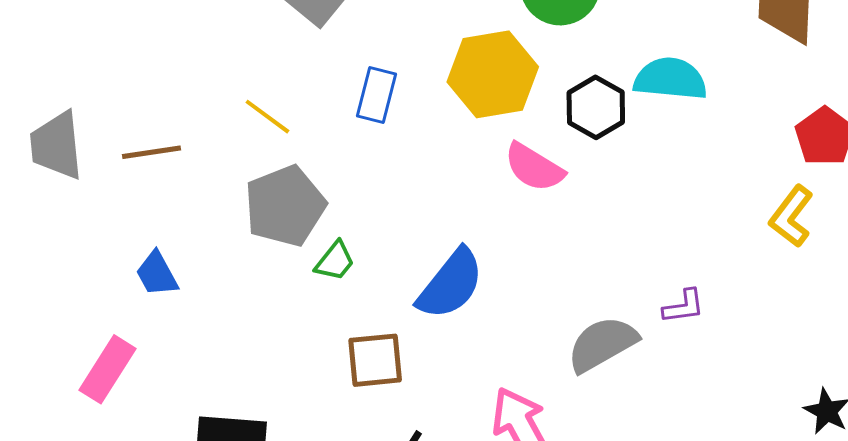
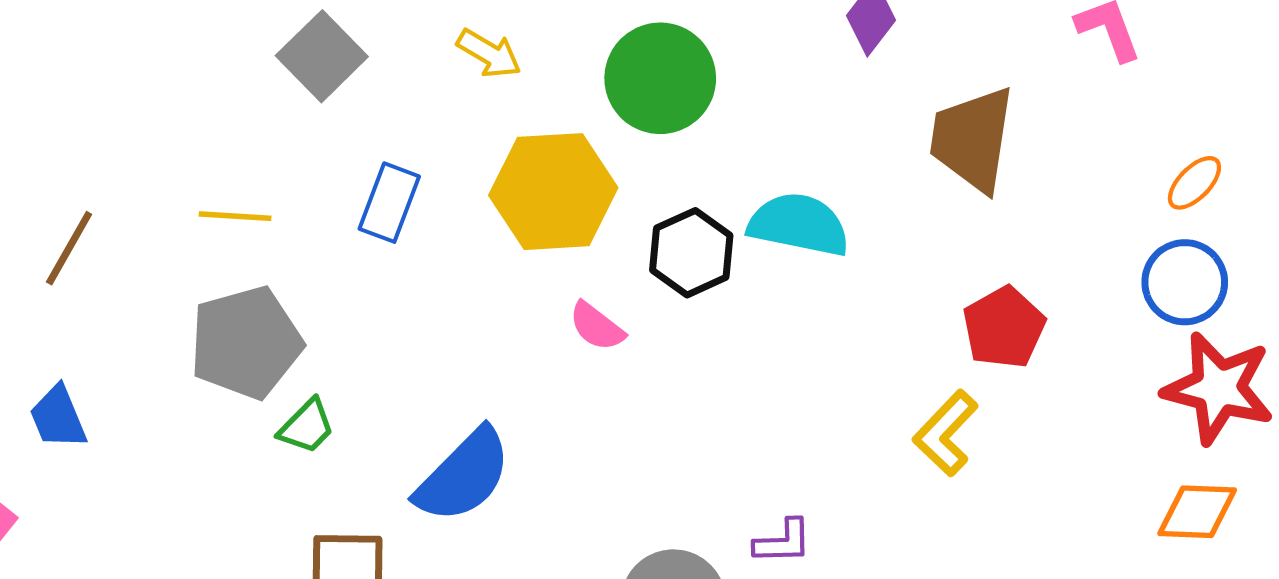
yellow line: (267, 117) -> (235, 216), turned -39
brown line: (152, 152) -> (69, 248), turned -58
pink semicircle: (534, 167) -> (597, 326), size x0.7

